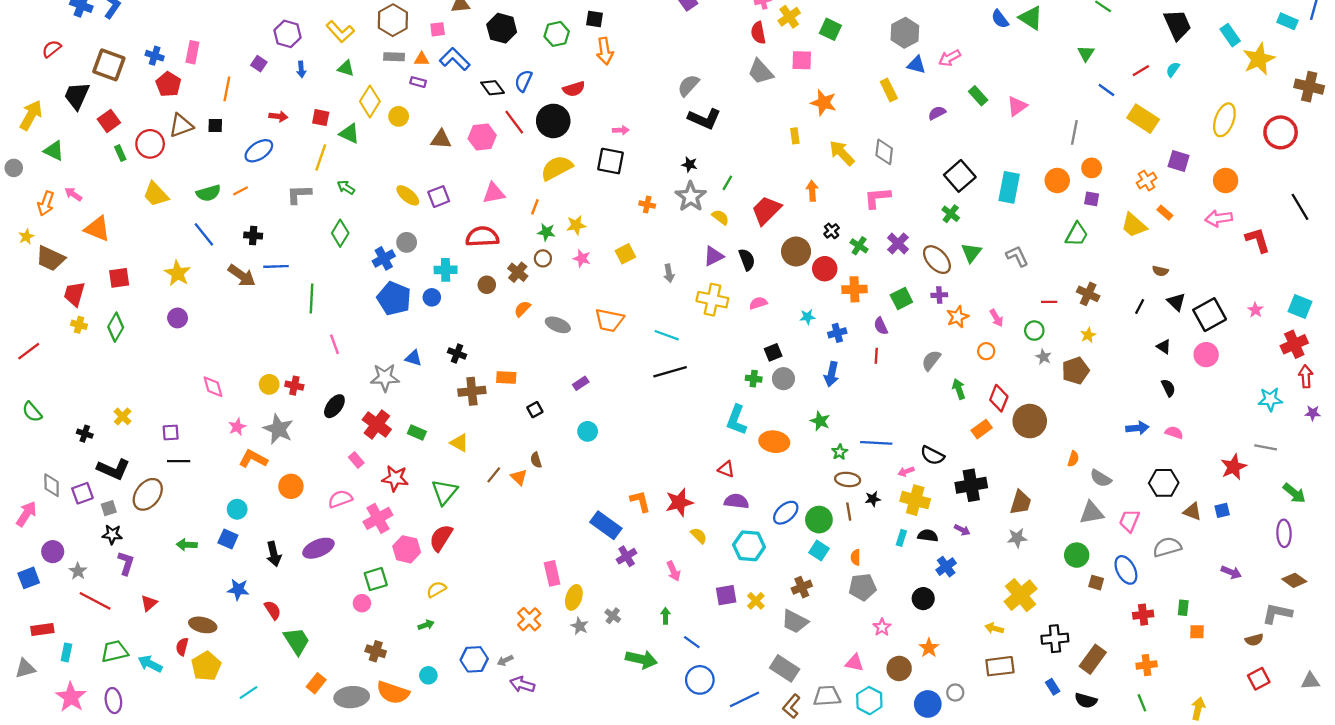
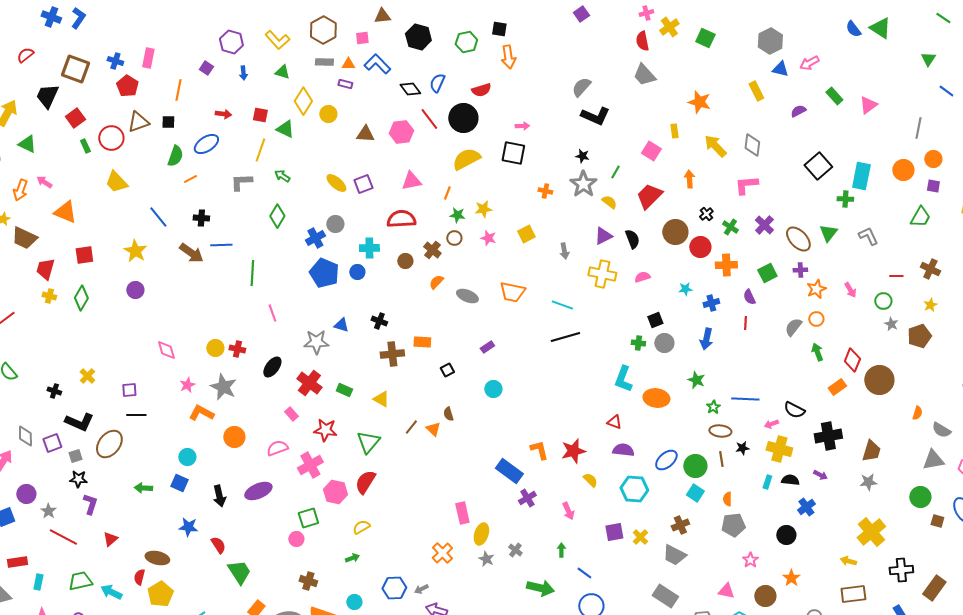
pink square: (802, 60) -> (651, 151), moved, turned 30
green semicircle: (208, 193) -> (175, 156), moved, turned -55
green cross: (951, 214) -> (845, 199), moved, turned -35
orange circle: (986, 351) -> (816, 319), moved

